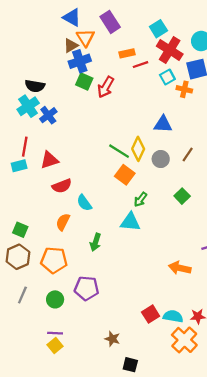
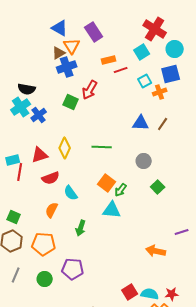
cyan square: (158, 29) -> (142, 52), moved
red cross: (170, 50) -> (155, 29), moved
green square: (84, 81) -> (71, 102), moved
orange cross: (184, 89) -> (160, 92), turned -32
red line: (25, 147) -> (20, 172), moved
yellow diamond: (138, 149) -> (65, 148), moved
green line: (119, 151) -> (102, 147), turned -30
brown line: (188, 155) -> (163, 124), moved
gray circle: (161, 159) -> (144, 161), moved
orange square: (125, 175) -> (107, 183), moved

